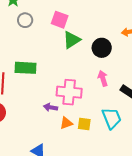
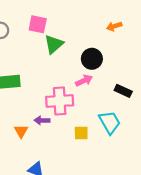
black circle: (102, 48) -> (92, 59), moved
pink arrow: (103, 78) -> (84, 81), moved, turned 91
orange triangle: (66, 123) -> (21, 131), moved, turned -32

